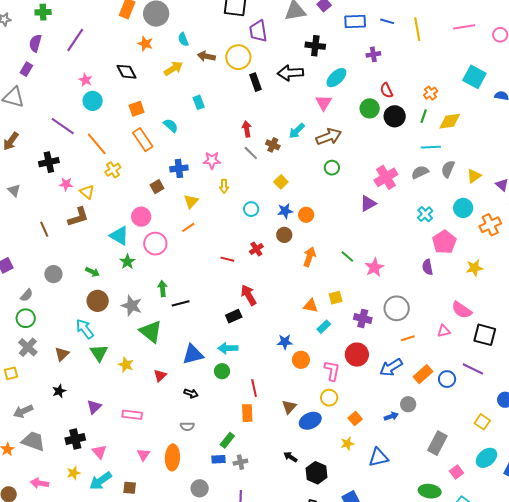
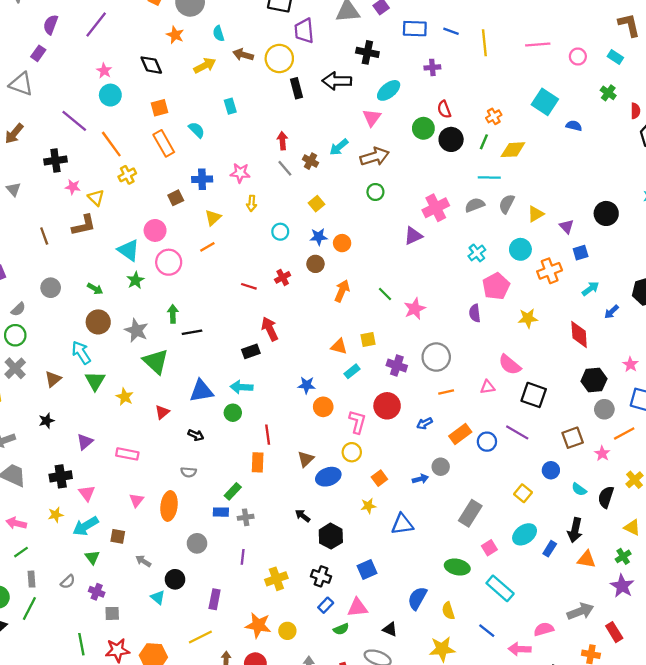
blue arrow: (391, 367) -> (424, 423), size x0.6

